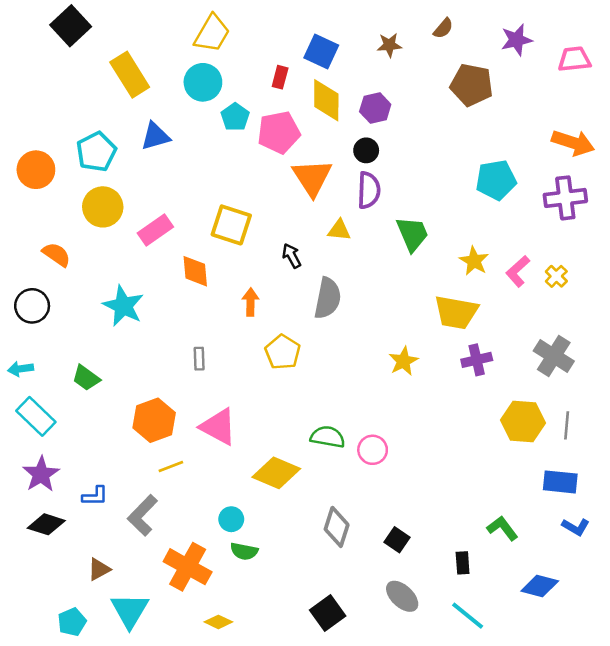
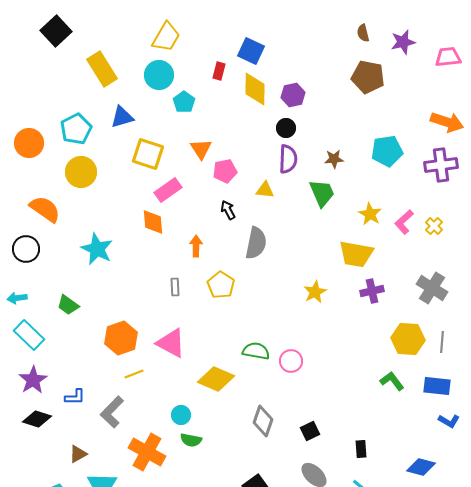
brown semicircle: (443, 28) -> (363, 33), moved, turned 126
brown star: (389, 45) -> (334, 159), moved
pink pentagon: (279, 132) -> (225, 171), moved, size x0.7
orange triangle: (312, 177) -> (201, 149), moved, size x0.7
yellow square: (231, 225) -> (148, 154), moved
pink rectangle: (155, 230) -> (168, 190), moved
orange semicircle: (56, 254) -> (45, 209), size x1.4
gray rectangle: (199, 359) -> (175, 287), moved
green L-shape: (502, 528) -> (392, 381), moved
black square: (397, 540) -> (310, 431), turned 30

